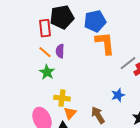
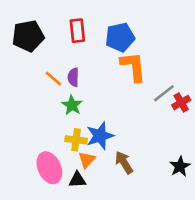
black pentagon: (62, 17) -> (28, 36), moved
red rectangle: (45, 28) -> (77, 31), moved
green star: (47, 72) -> (72, 105), moved
blue star: (118, 95) -> (100, 136), moved, size x1.5

